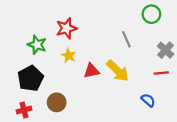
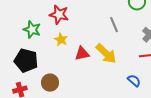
red star: (66, 28) -> (59, 15), turned 30
black pentagon: (31, 78) -> (26, 61), turned -30

